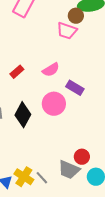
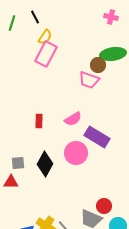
red rectangle: (17, 72) -> (39, 121), turned -48
purple rectangle: (75, 88) -> (97, 137), size x1.4

